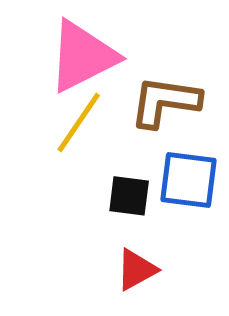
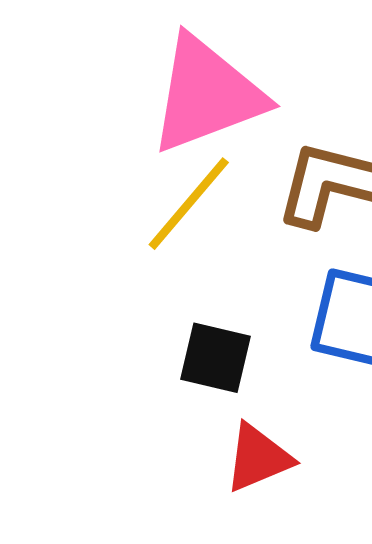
black square: (129, 196) -> (216, 358), moved

